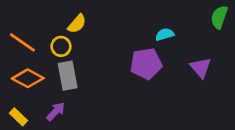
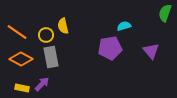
yellow semicircle: (77, 24) -> (63, 26), moved, turned 126
yellow rectangle: (18, 117) -> (22, 88), moved, turned -32

